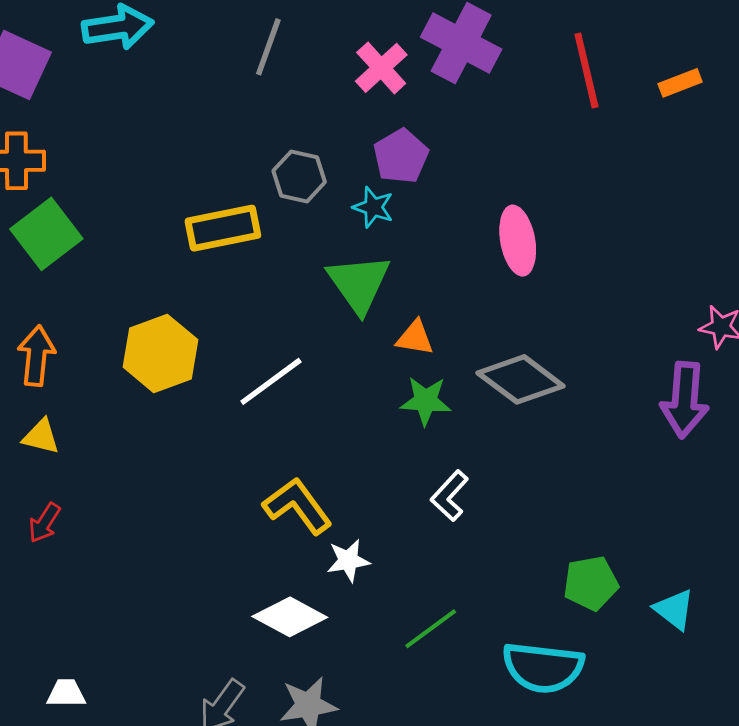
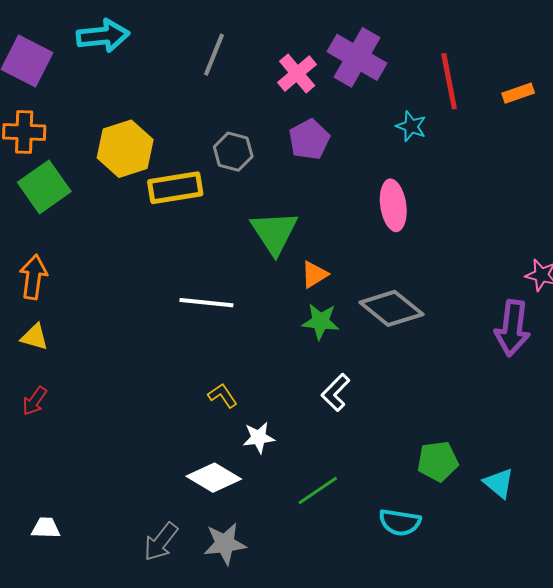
cyan star: (373, 207) -> (411, 126), moved
orange triangle: (415, 338) -> (314, 274), turned -44
yellow hexagon: (160, 353) -> (125, 149), moved
white line: (271, 381) -> (206, 303), turned 40
yellow L-shape: (298, 506) -> (223, 396), size x0.6
cyan semicircle: (543, 667) -> (400, 522), size x0.7

